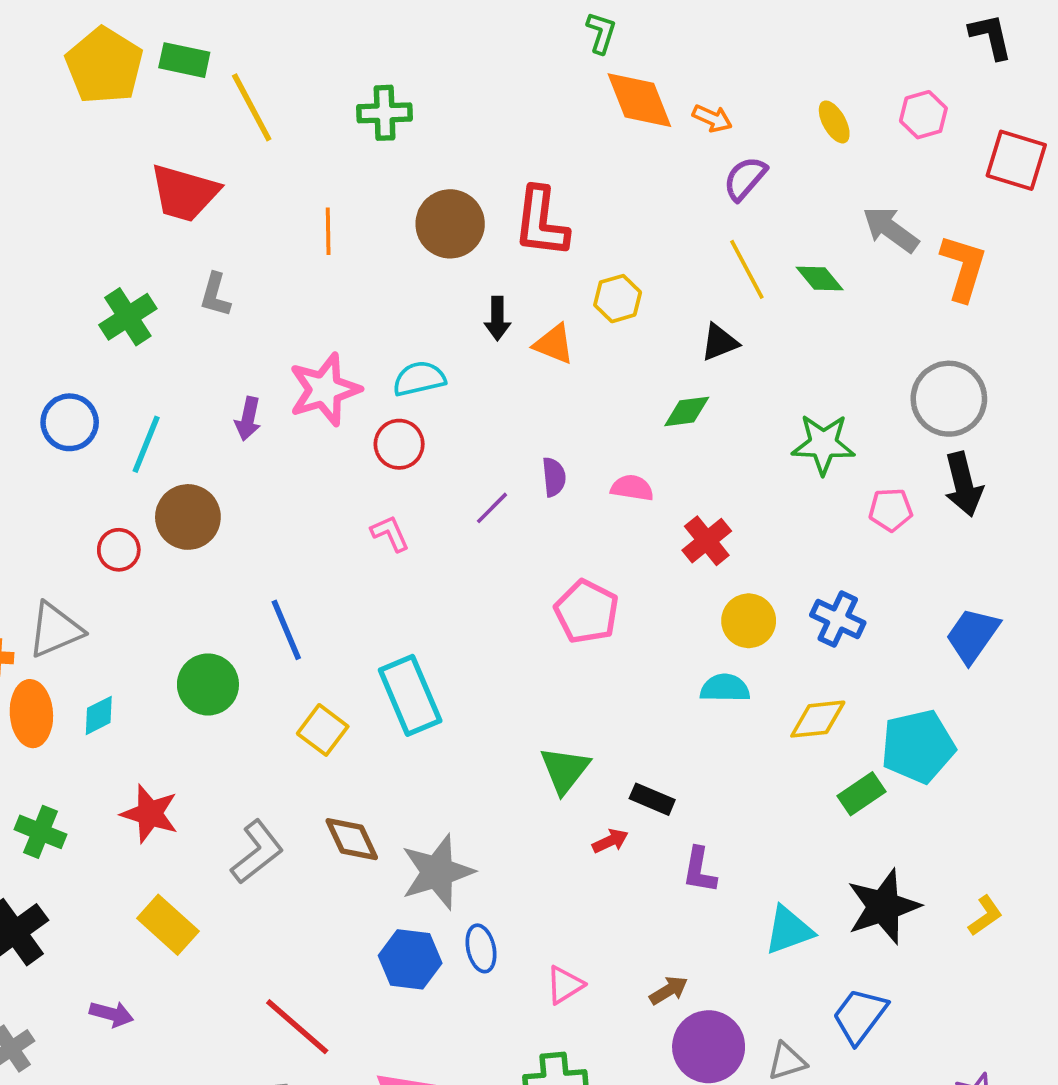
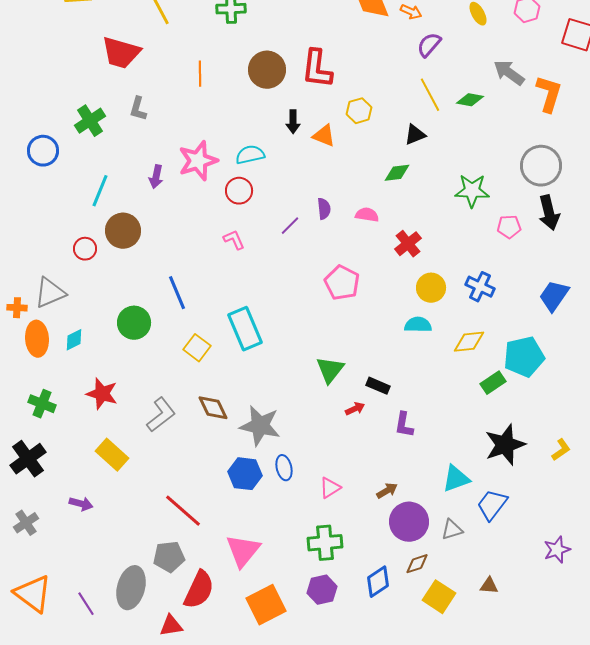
green diamond: (820, 279) -> (470, 100), turned -40
blue circle: (70, 422) -> (43, 151), moved
gray star: (437, 872) -> (260, 426), turned 30
cyan triangle: (789, 930) -> (456, 479), moved

